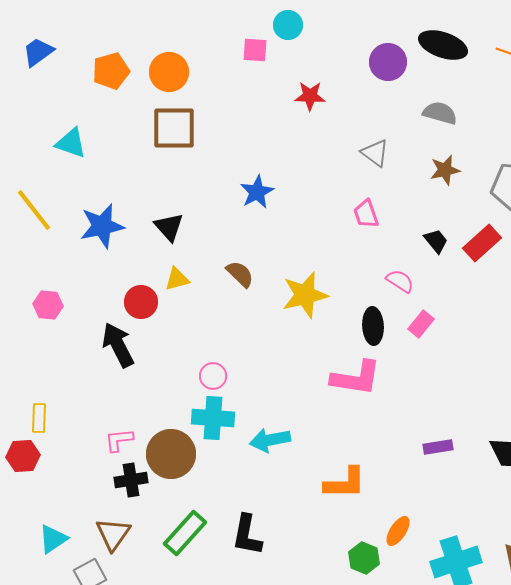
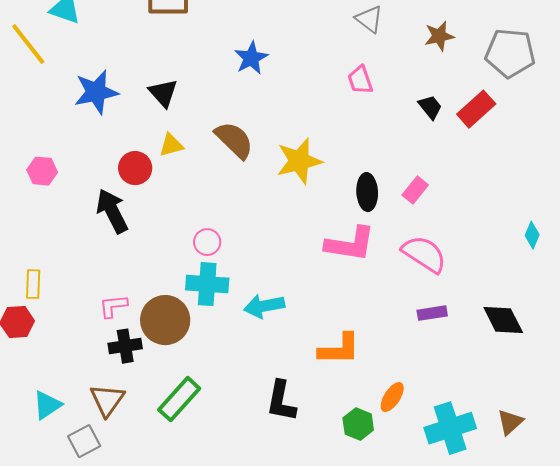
yellow line: (34, 210) -> (28, 44), moved
brown semicircle: (240, 274) -> (234, 140), size x1.4
pink semicircle: (400, 281) -> (424, 254), moved, size x1.6
black L-shape: (247, 535) -> (281, 401), moved

